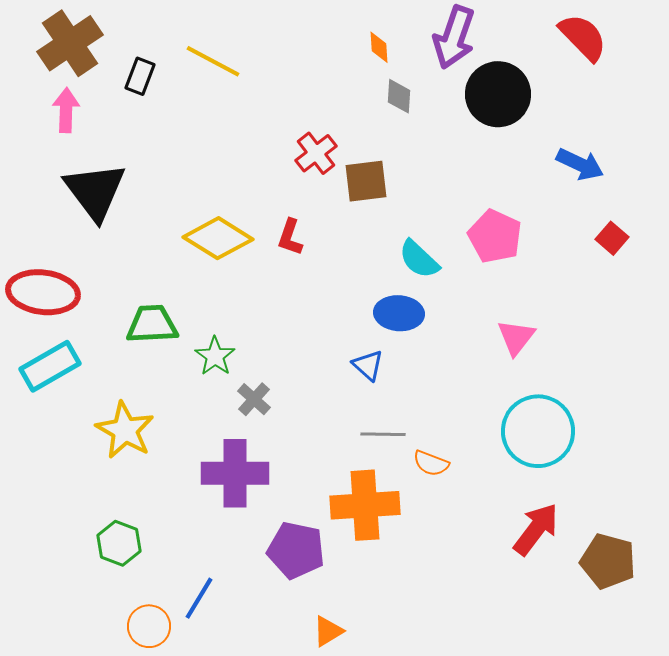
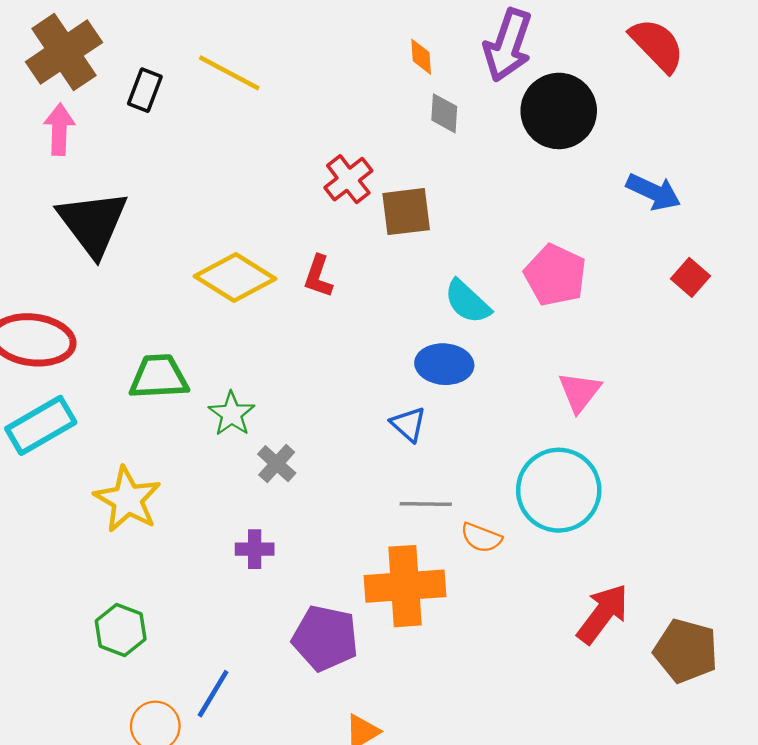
cyan circle: (538, 431) -> (559, 490), moved
purple cross: (235, 473) -> (255, 549), size x0.5

